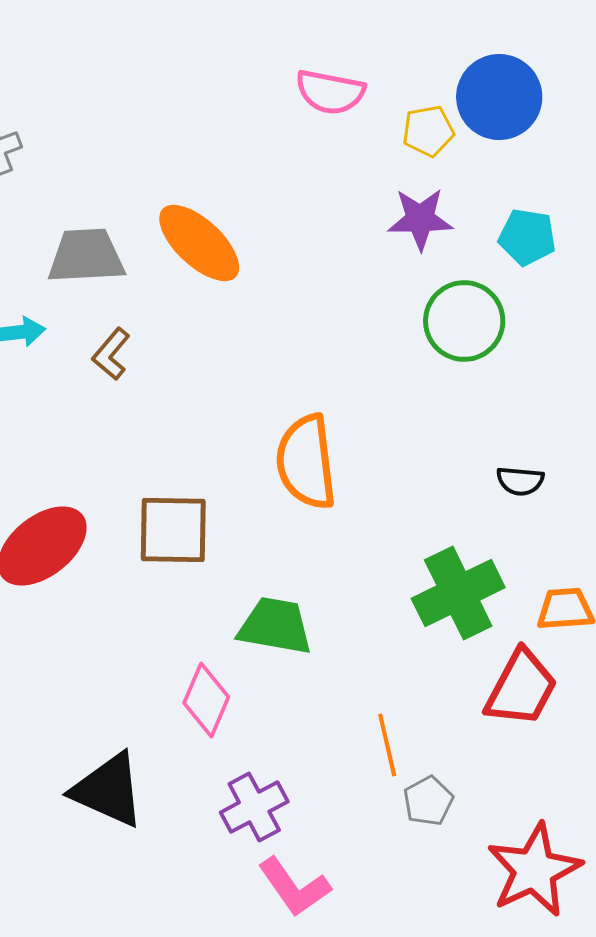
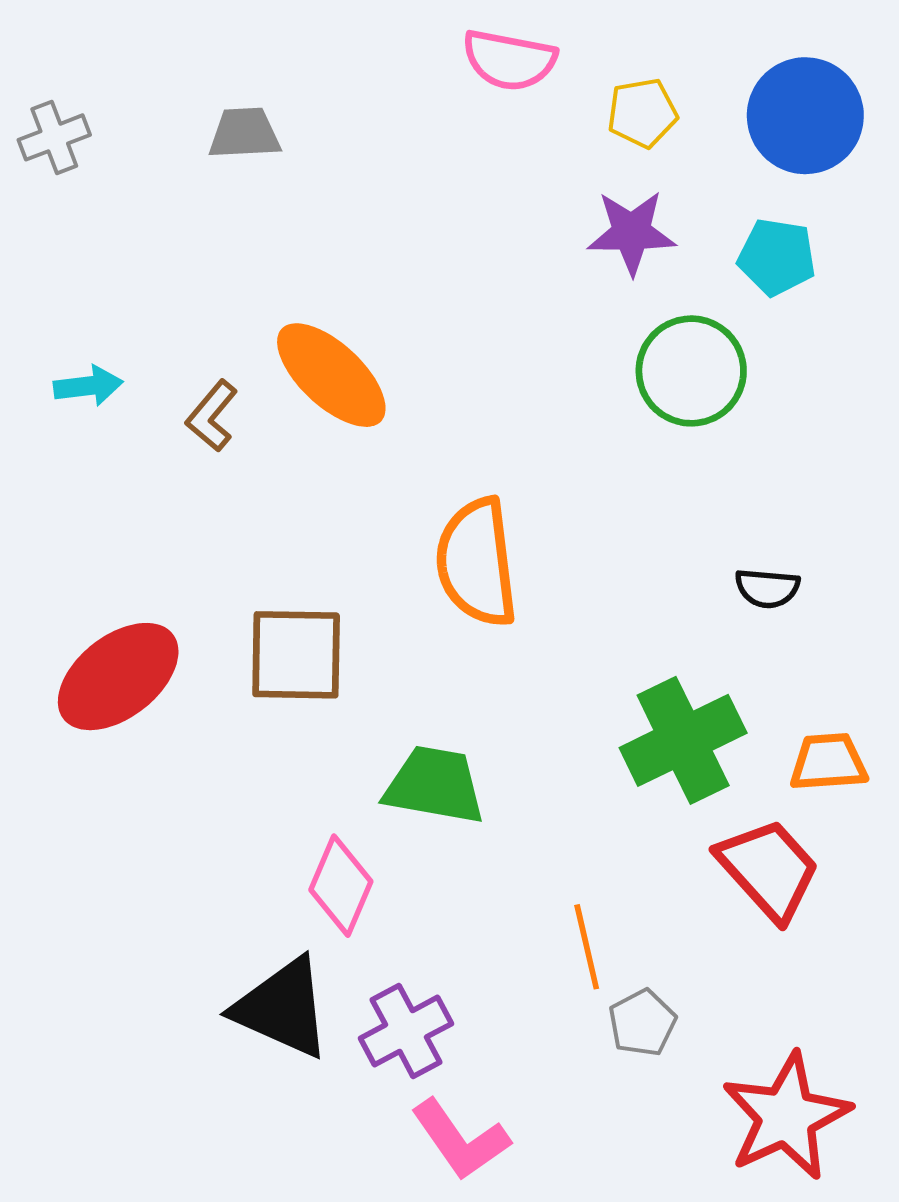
blue circle: (499, 97) -> (805, 116), moved
orange ellipse: (199, 243) -> (331, 375), moved
gray trapezoid: (86, 256) -> (244, 133), moved, size x0.7
red trapezoid: (521, 688) -> (769, 869), turned -70
black triangle: (108, 790) -> (282, 1008), moved

